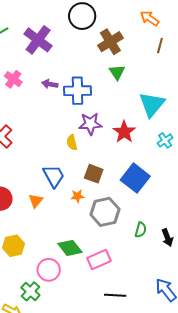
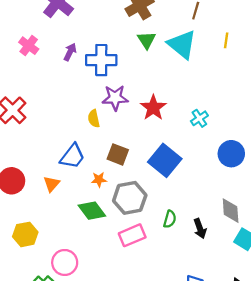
purple arrow: (50, 84) -> (70, 52), turned 105
cyan triangle: (152, 104) -> (182, 44), moved, turned -32
blue trapezoid: (54, 176) -> (72, 156), turned 65
green diamond: (70, 248) -> (92, 211), moved
pink rectangle: (99, 259) -> (132, 235), moved

